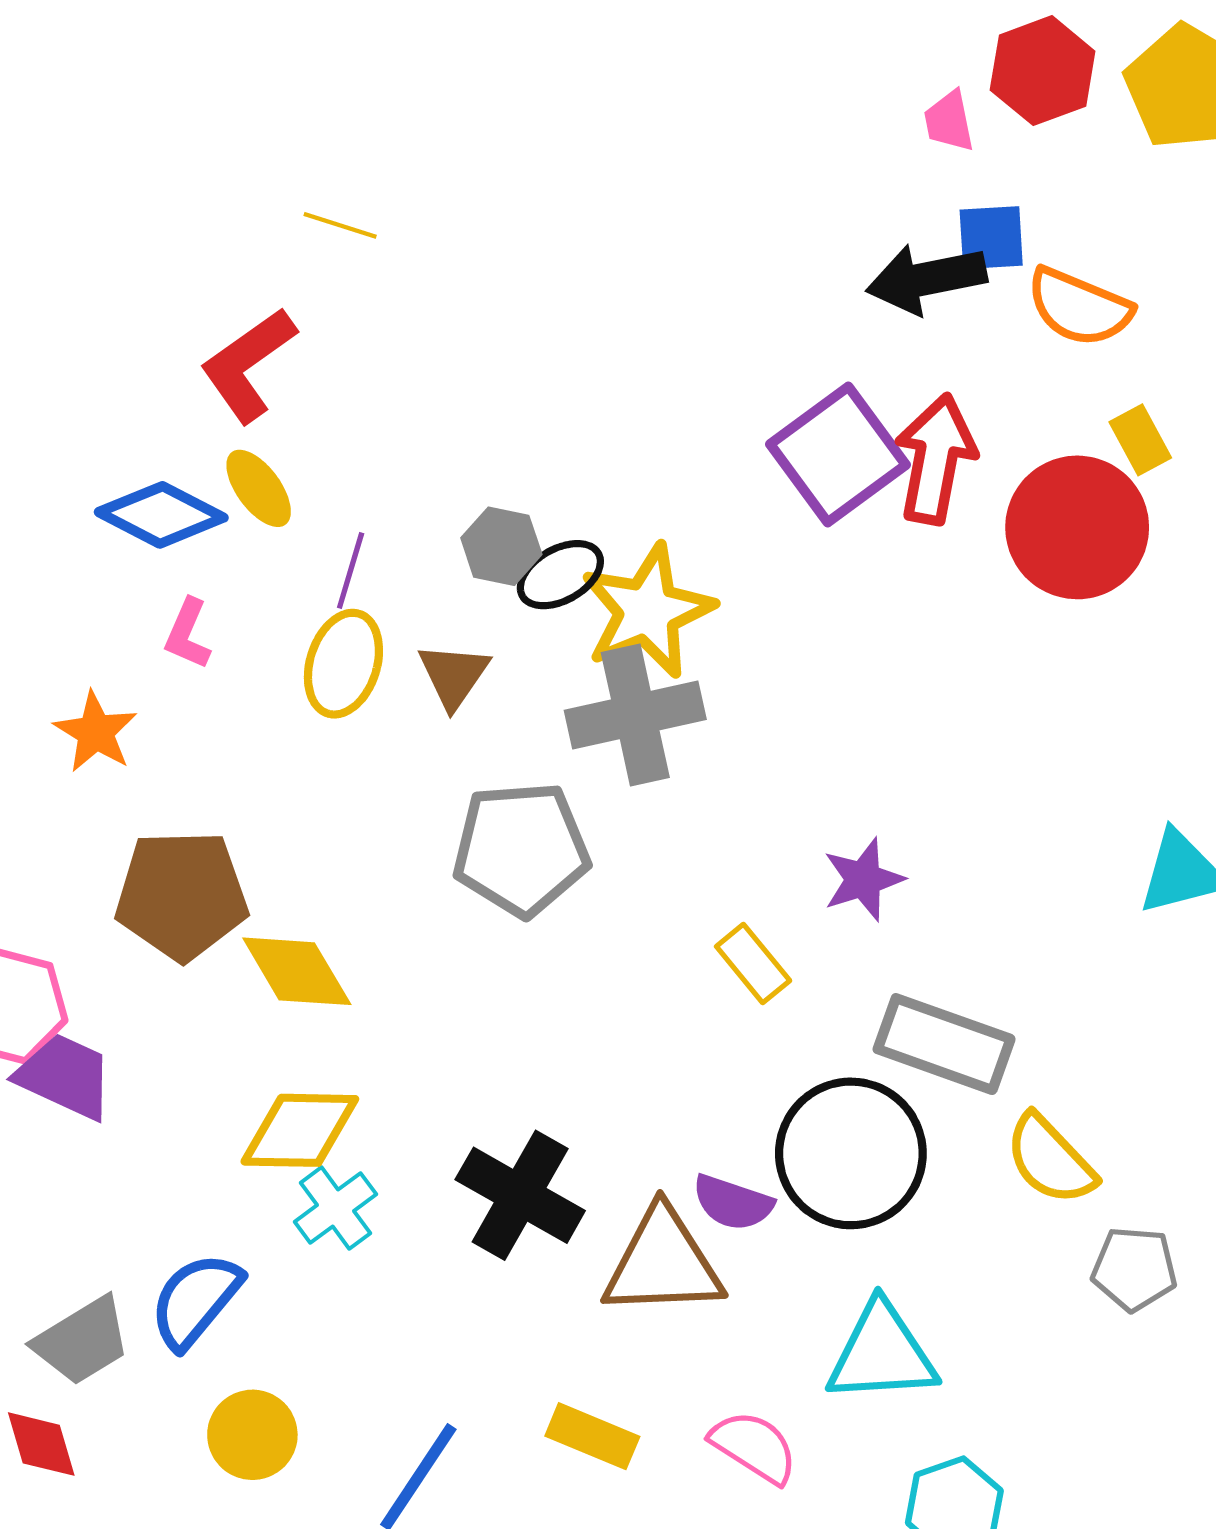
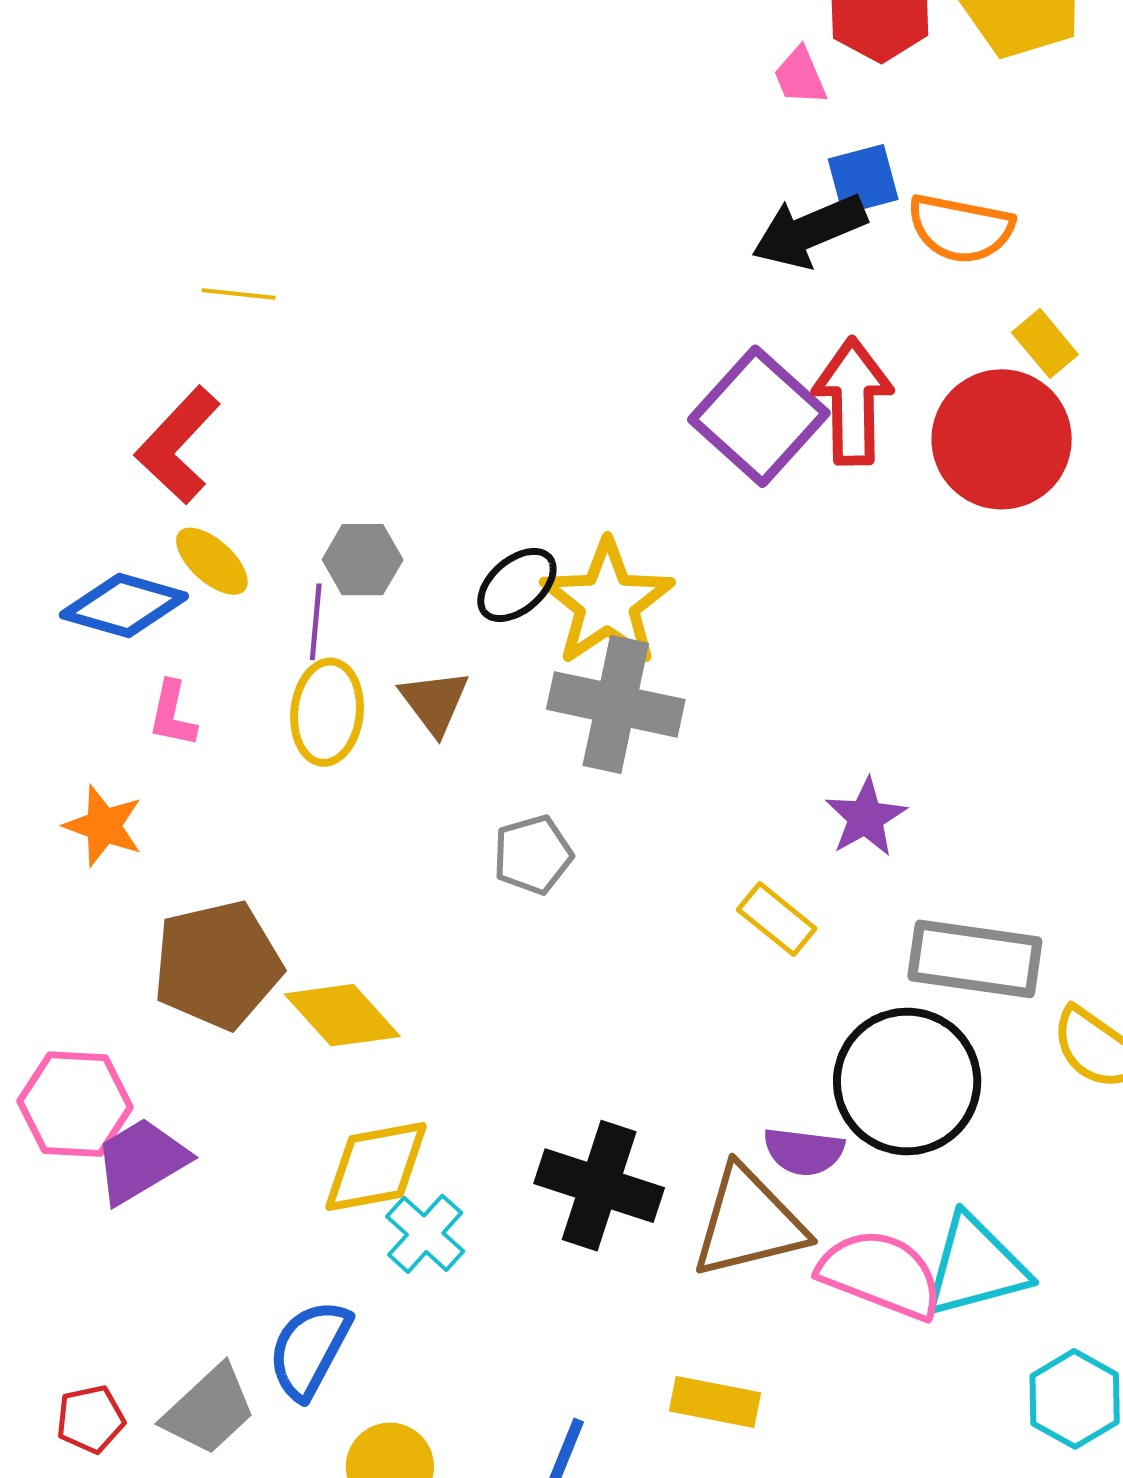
gray hexagon: (501, 546) -> (363, 560), moved
gray cross: (635, 715) -> (616, 704), turned 36
gray pentagon: (521, 849) -> (533, 855), size x0.6
purple trapezoid: (65, 1076) -> (141, 1161), turned -44
pink semicircle: (754, 1447) -> (881, 1274), moved, size x1.4

